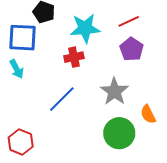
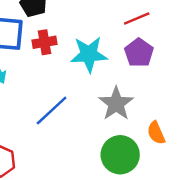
cyan star: (85, 28) -> (89, 54), moved
red cross: (74, 57) -> (45, 42), moved

